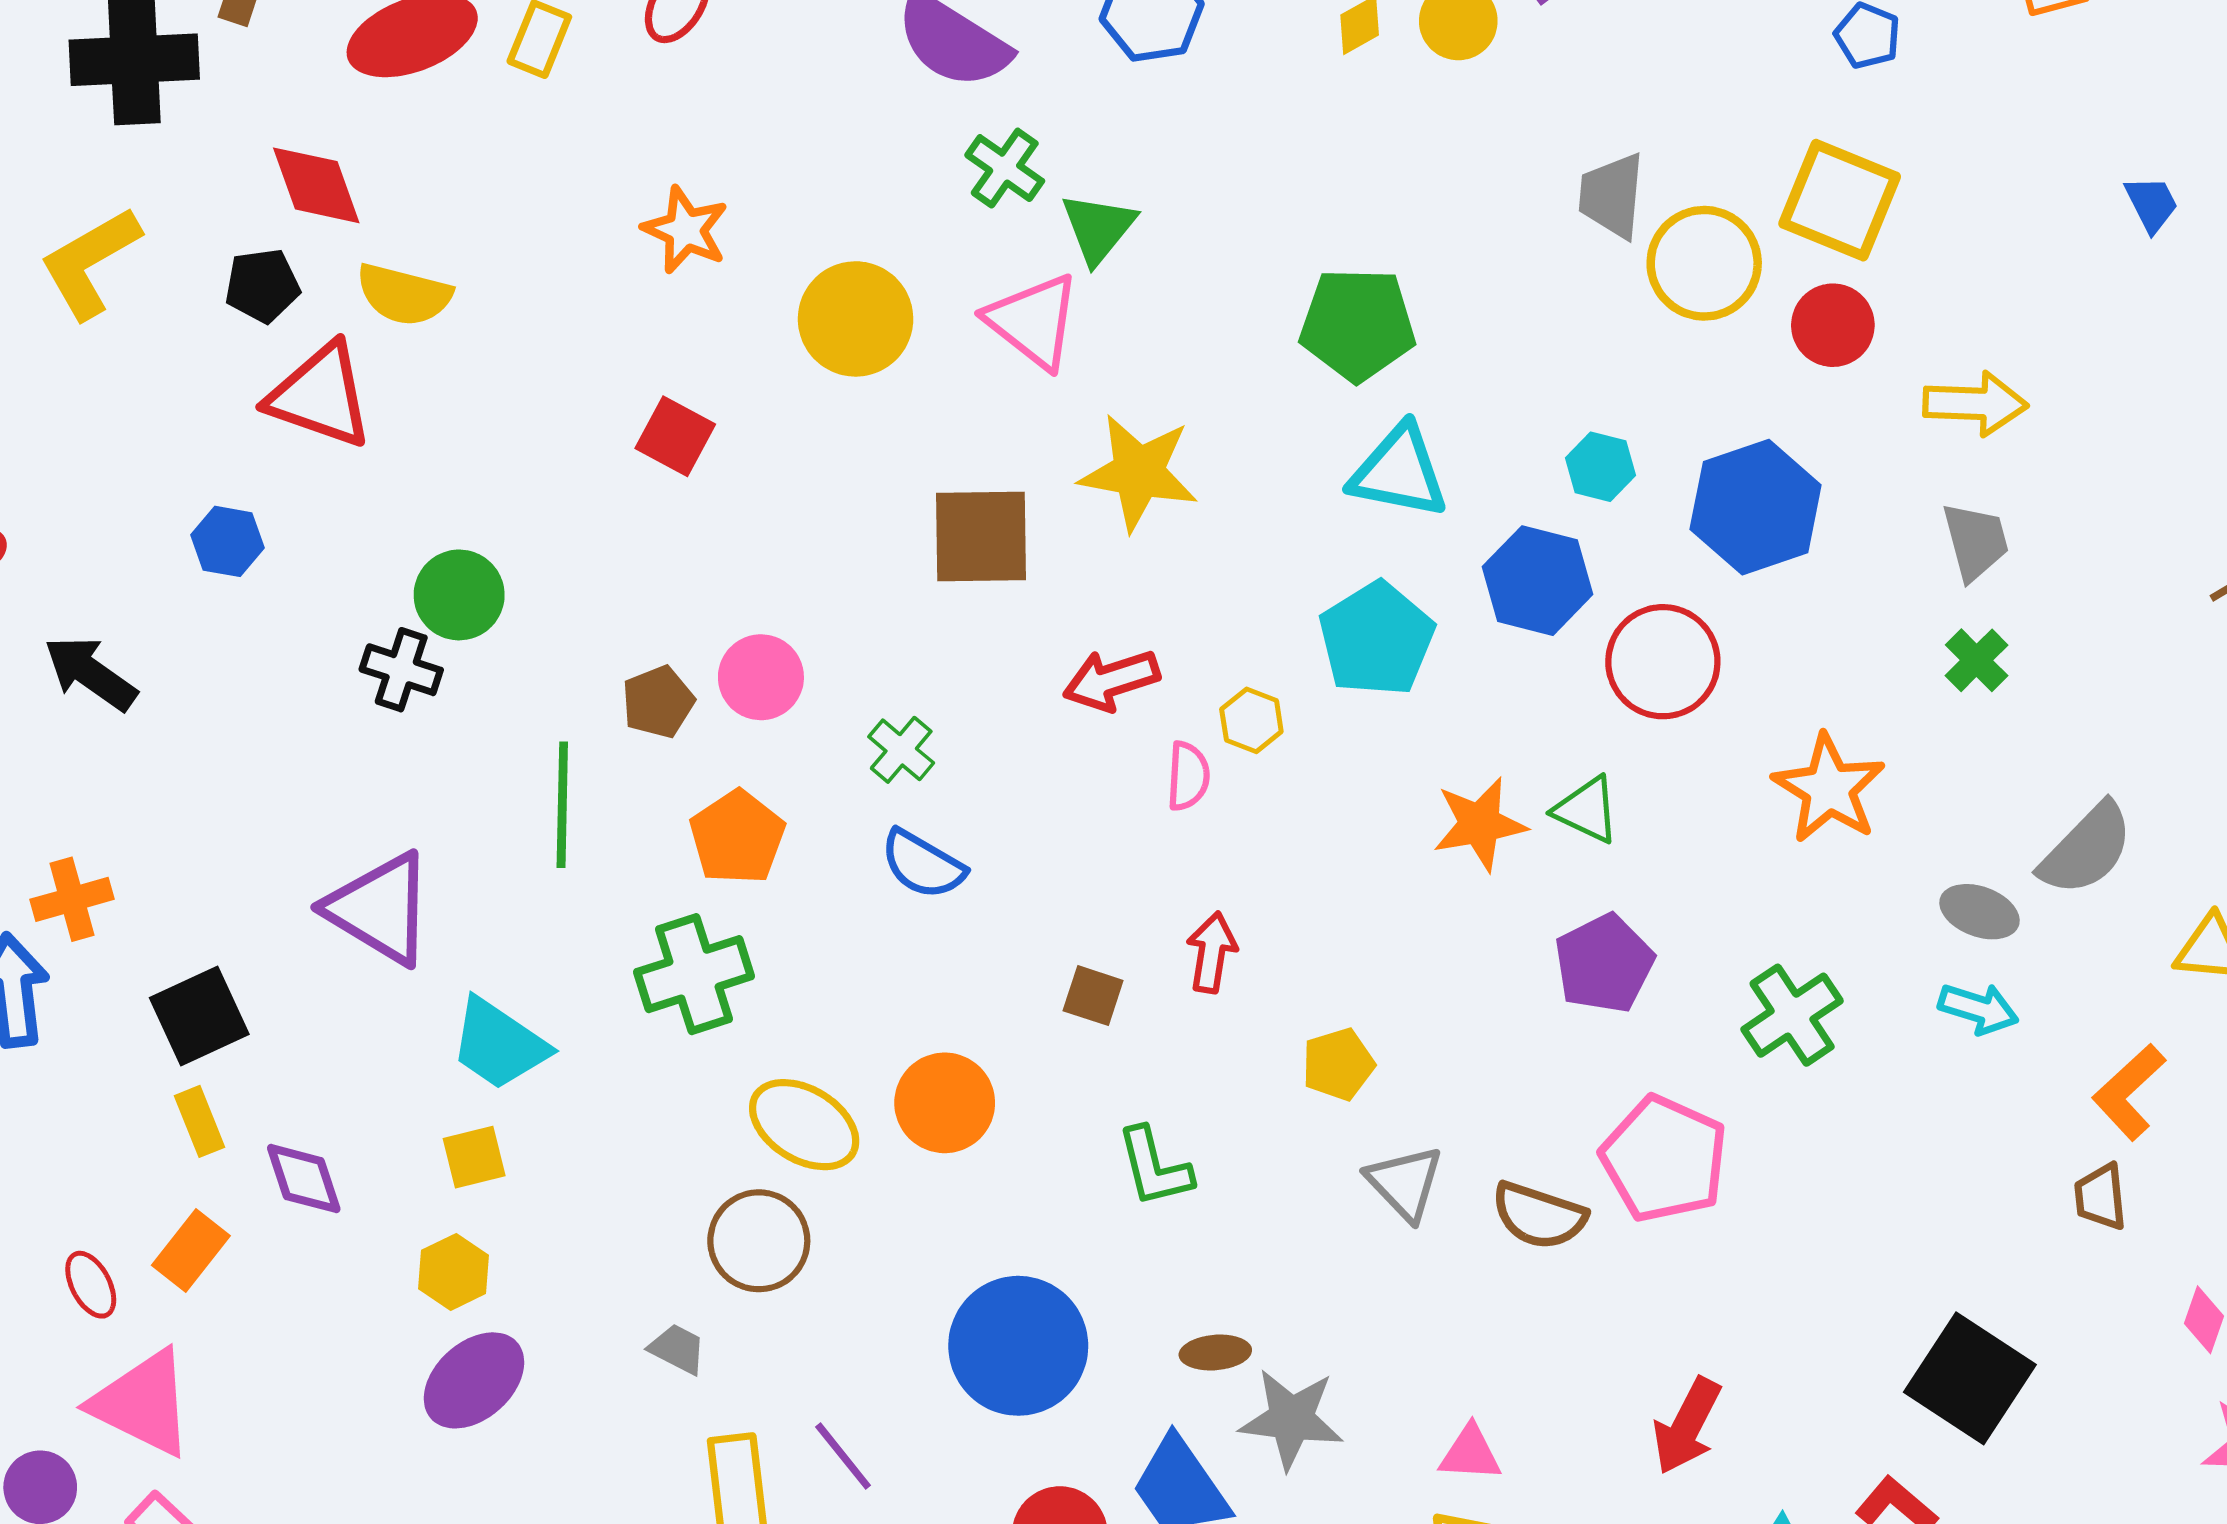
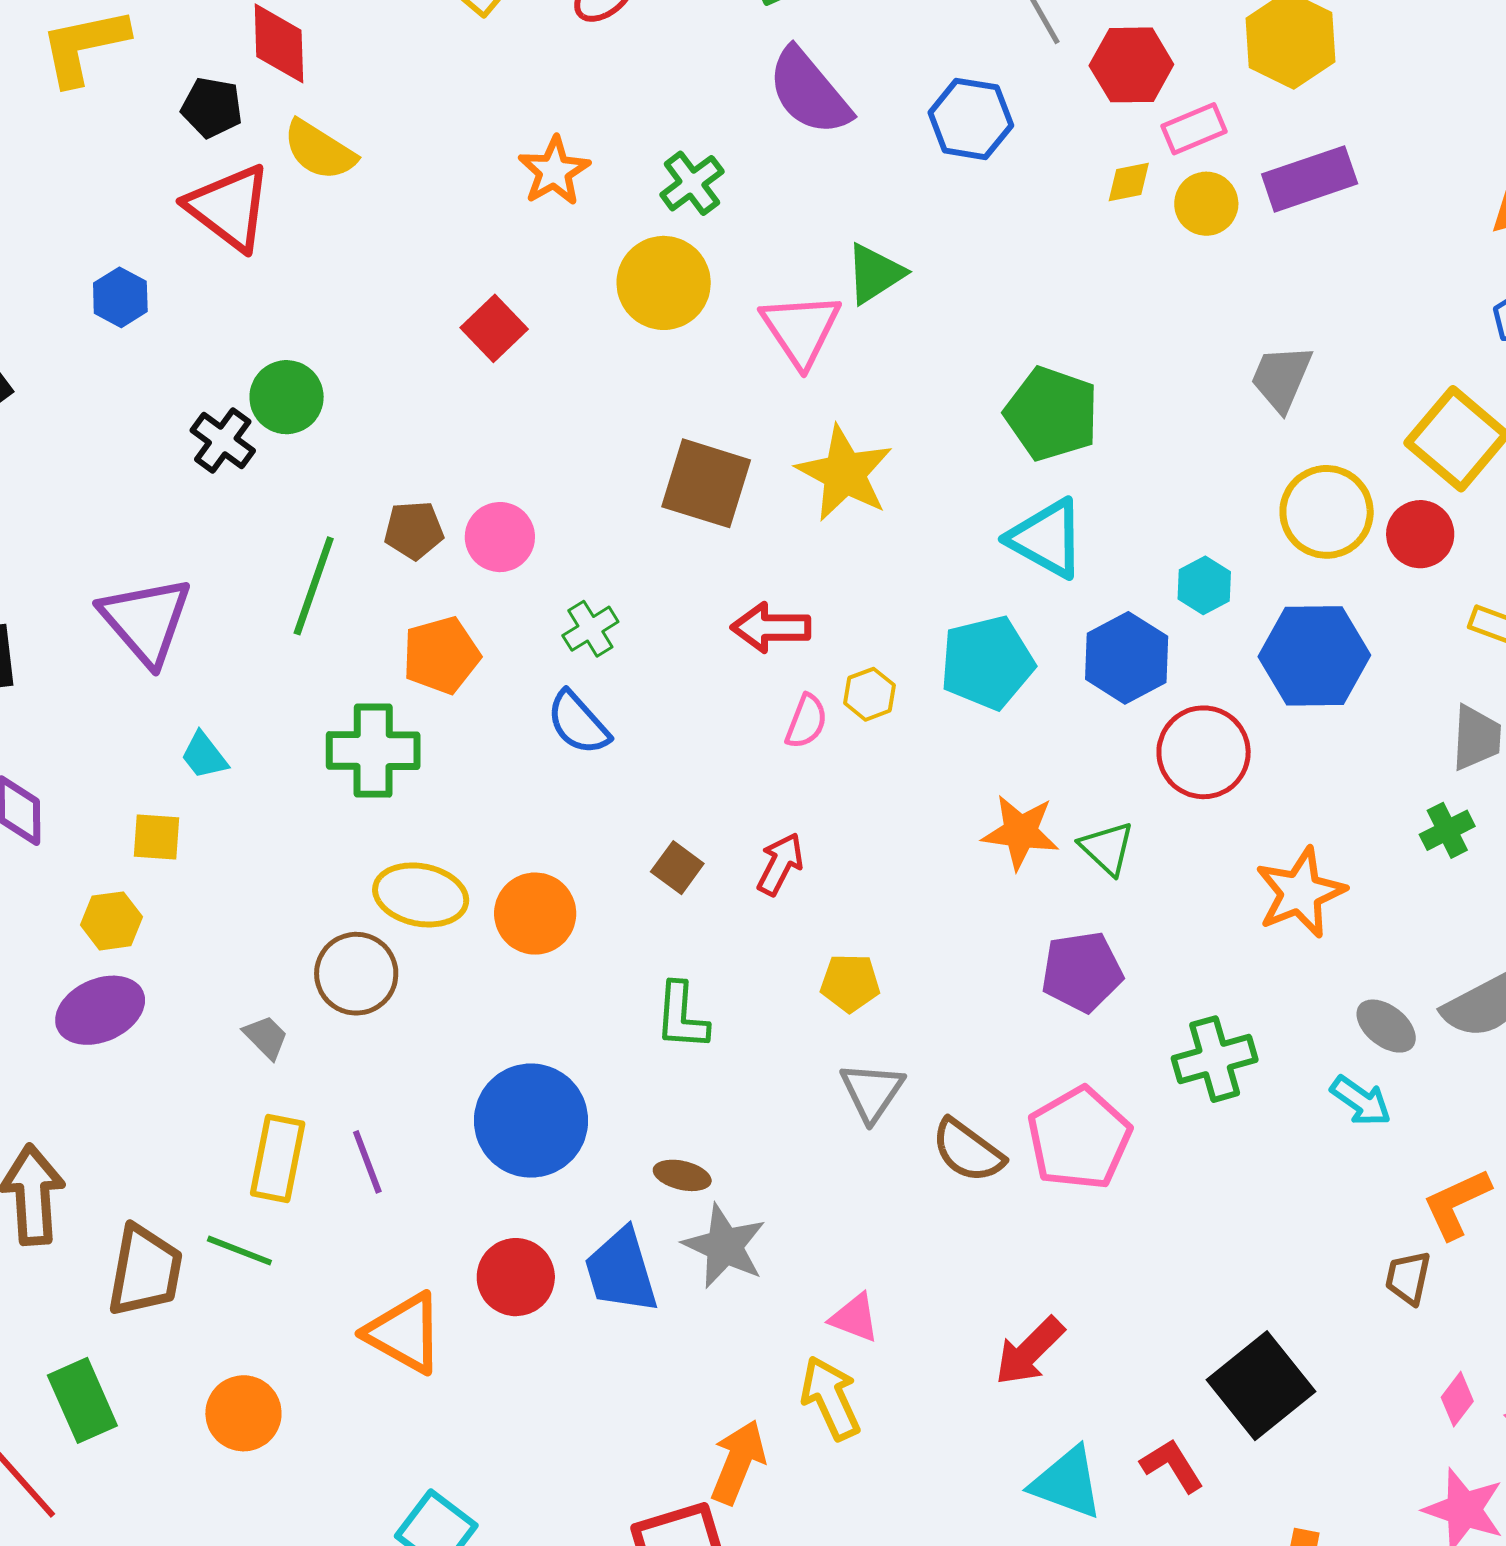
green cross: (1005, 168) -> (692, 183), moved
yellow circle: (1704, 263) -> (1327, 512), moved
cyan trapezoid: (499, 1044) -> (204, 756), size x0.6
yellow ellipse: (804, 1125) -> (421, 895), turned -38

